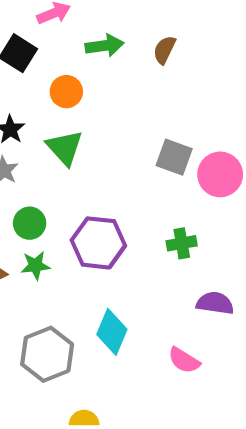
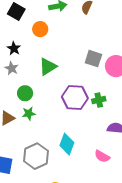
green triangle: (65, 148) -> (48, 67), moved, turned 42
purple hexagon: (98, 243) -> (75, 97), moved

